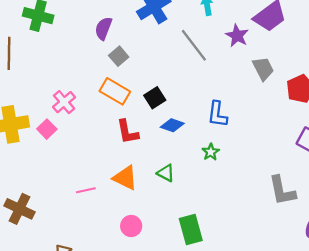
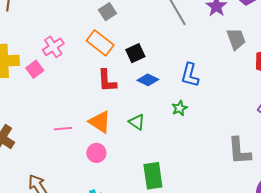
pink circle: (131, 226) -> (96, 153), moved

